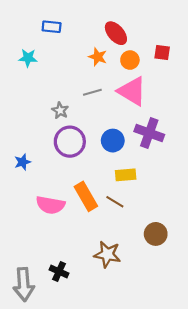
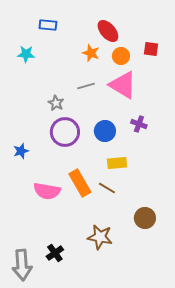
purple cross: (149, 133) -> (139, 124), size x0.6
black cross: (59, 272) -> (55, 253), turned 30

